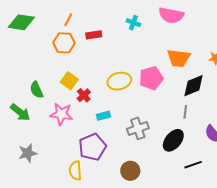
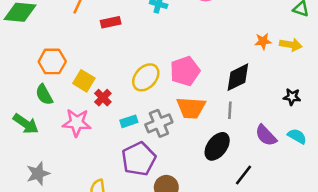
orange hexagon: (64, 43) -> (52, 61), moved
orange trapezoid: (179, 58) -> (191, 108), moved
yellow ellipse: (119, 81) -> (146, 77), turned -30
gray cross: (138, 128) -> (159, 123), moved
purple pentagon: (92, 147) -> (139, 159), moved
black line: (193, 165) -> (244, 175), turned -30

